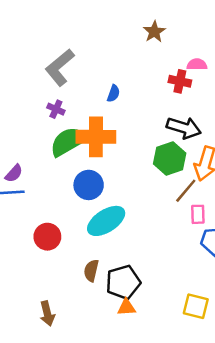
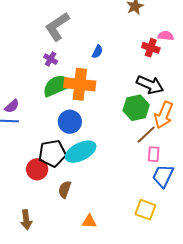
red circle: (47, 237) -> (37, 169), moved
black pentagon: (123, 282) -> (52, 153), moved
yellow square: (196, 306) -> (145, 210), moved

